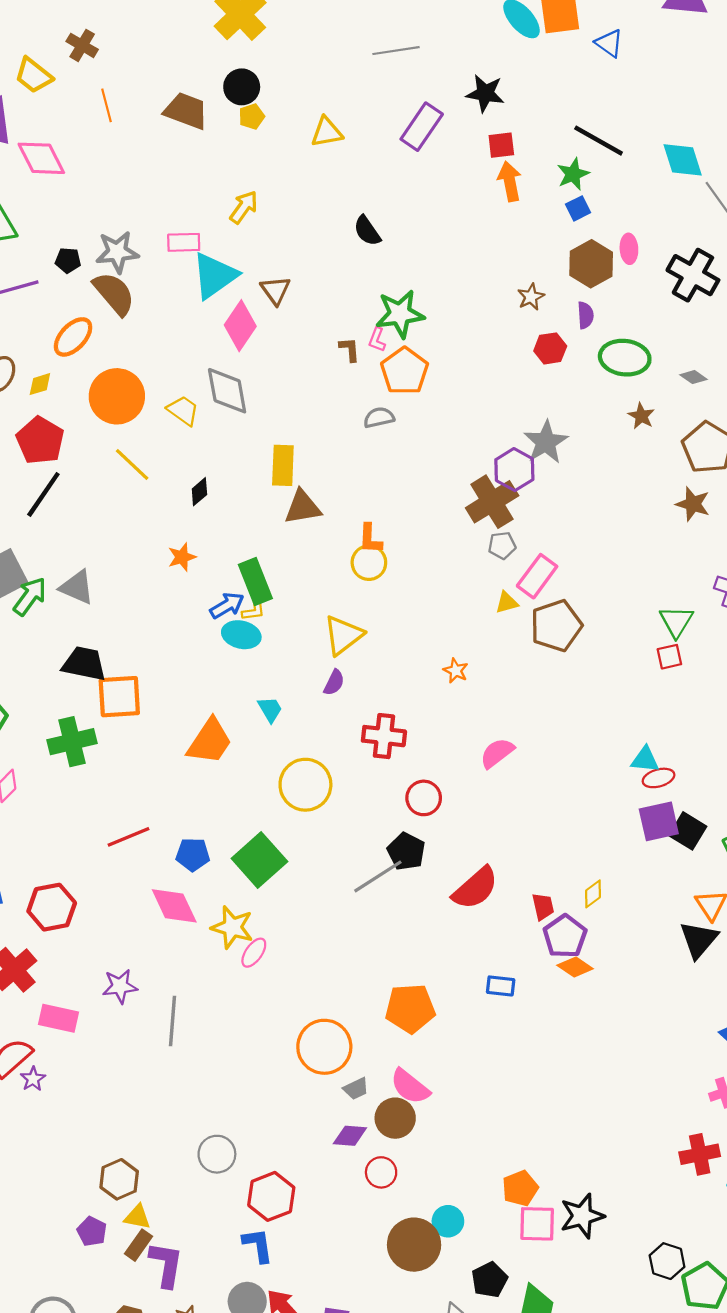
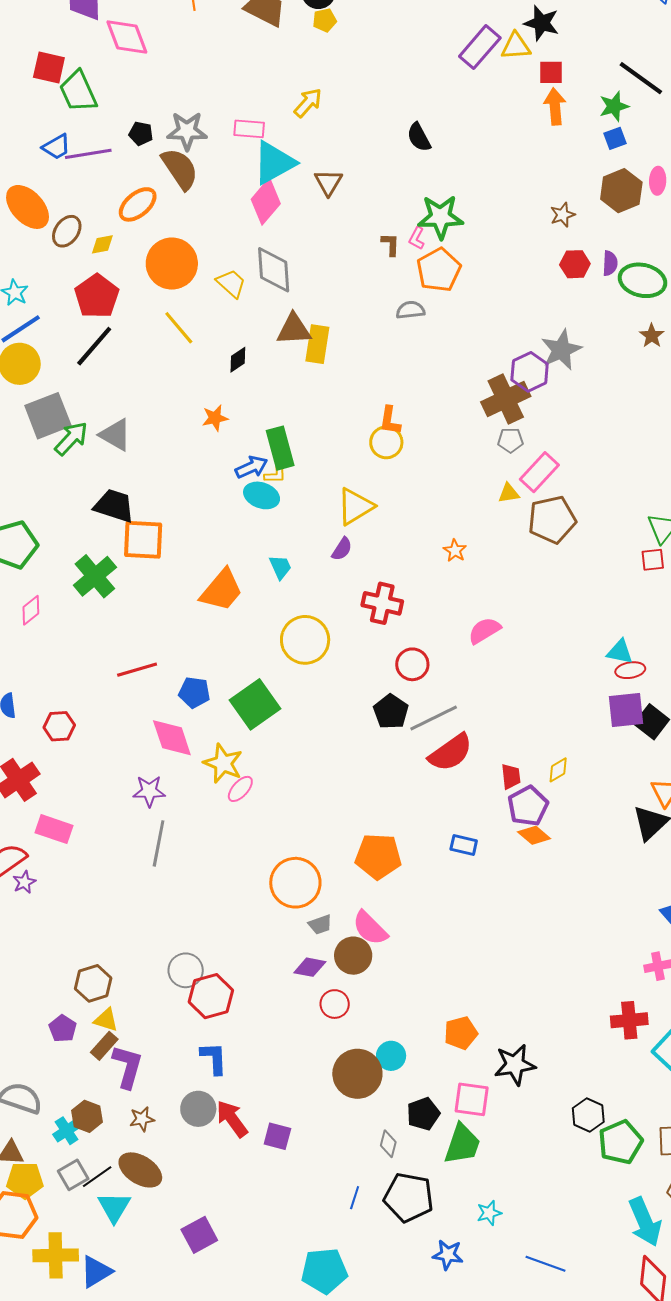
yellow triangle: (327, 132) -> (516, 46), moved
purple semicircle: (585, 315) -> (610, 263), moved
pink diamond: (240, 326) -> (266, 201), moved
brown triangle: (303, 507) -> (294, 329), moved
green cross: (72, 742) -> (95, 576), turned -33
gray line: (378, 876) -> (434, 718), moved
red hexagon: (52, 907) -> (59, 726), size x0.7
purple star: (120, 986) -> (149, 791), moved
red hexagon: (271, 1196) -> (211, 996), moved
pink square: (537, 1224) -> (472, 1099), moved

